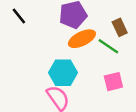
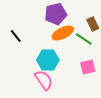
black line: (19, 16) -> (16, 36), moved

